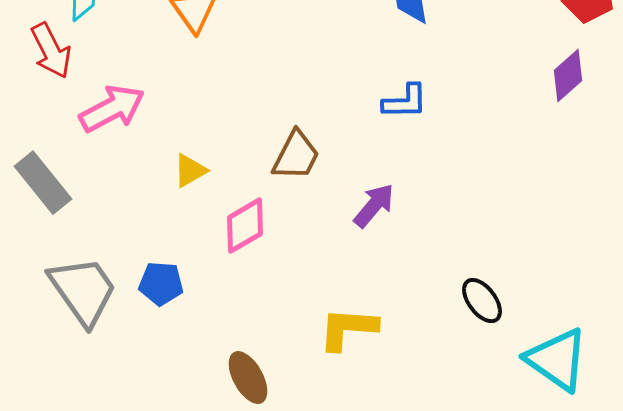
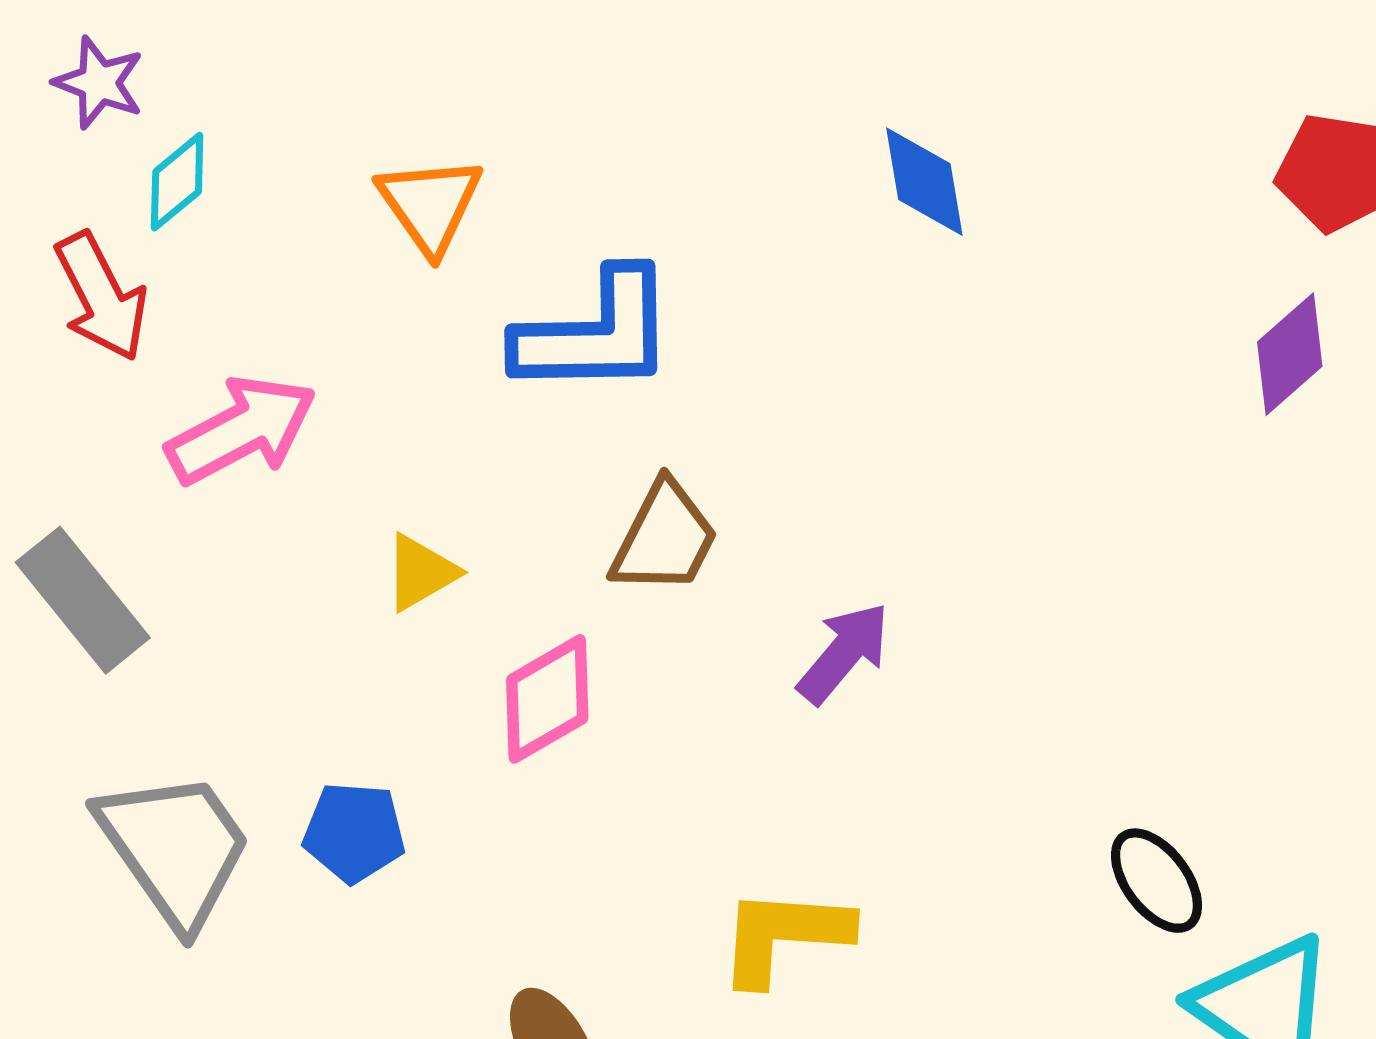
blue L-shape: (405, 102) -> (596, 333), moved, size x1.6
black ellipse: (482, 301) -> (1156, 881), moved

